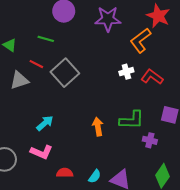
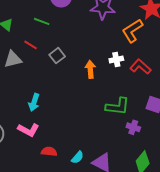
gray square: (65, 73) -> (57, 56), size x0.6
cyan arrow: (45, 123) -> (34, 102), turned 144
orange arrow: (98, 127) -> (90, 69), moved

